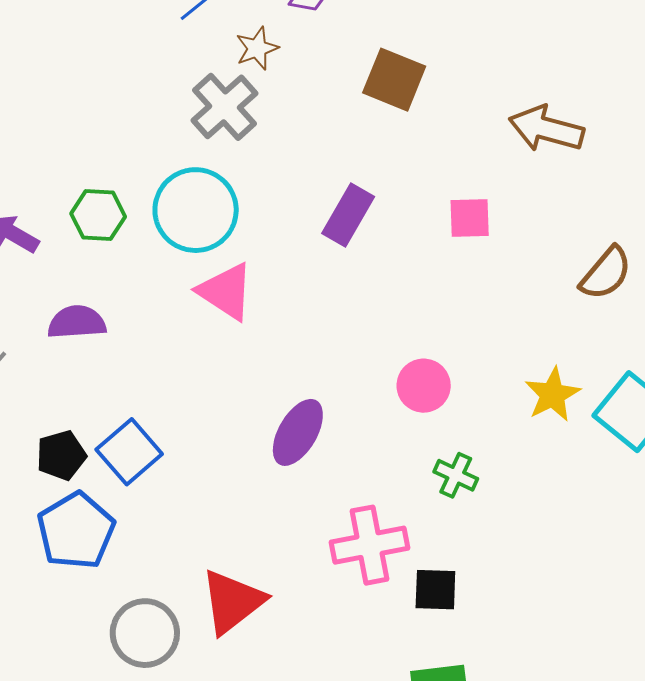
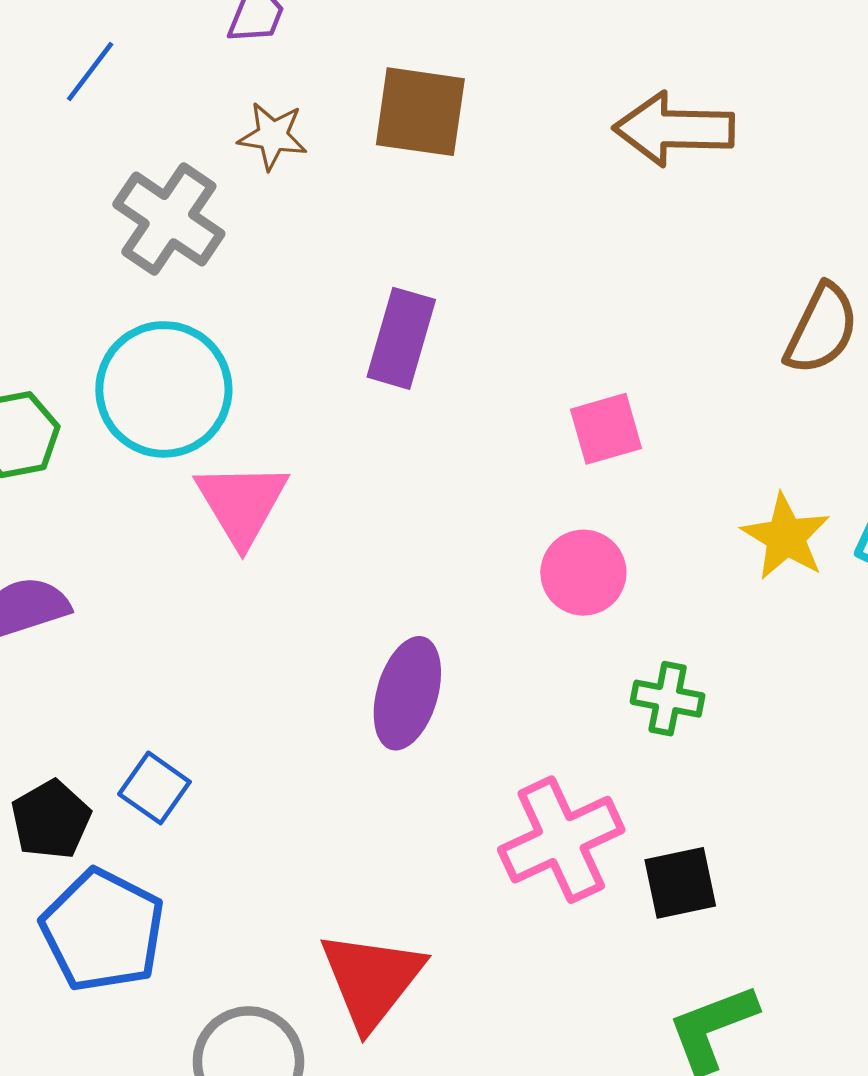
brown star: (257, 48) -> (273, 136), moved, turned -30
pink square: (470, 218) -> (606, 429), moved
pink triangle: (226, 291) -> (242, 503), turned 40
blue square: (129, 452) -> (154, 788), size x0.7

